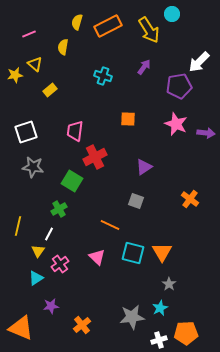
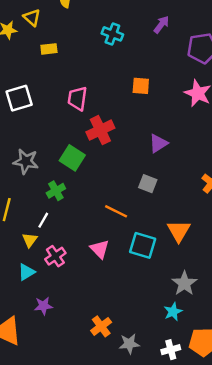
yellow rectangle: (50, 90) -> (49, 49), turned 32
gray star: (33, 167) -> (26, 161), moved
orange triangle: (162, 252) -> (179, 231), moved
gray star: (169, 284) -> (184, 283), size x1.5
gray star: (132, 317) -> (129, 344), moved, size x0.7
orange cross: (82, 325) -> (101, 326), moved

